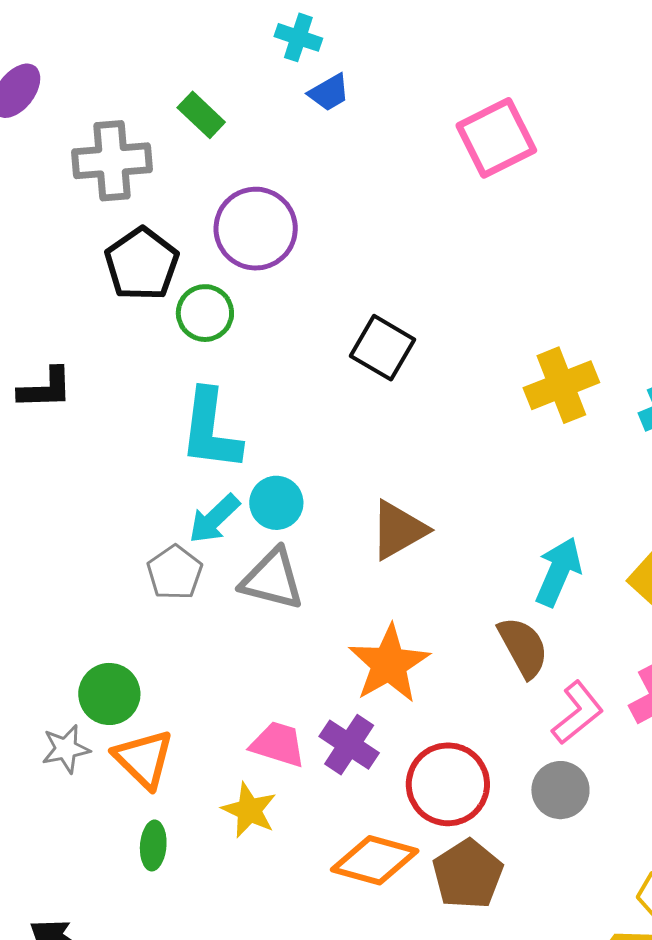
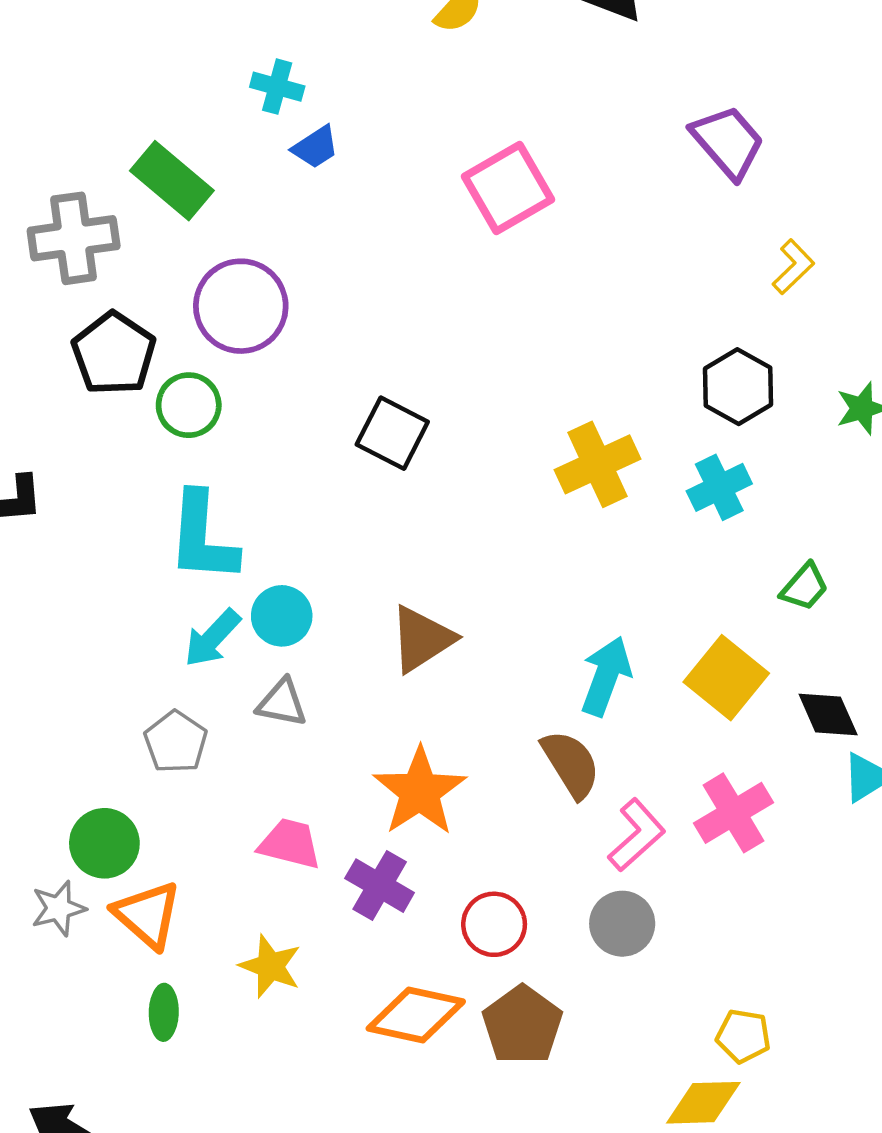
green rectangle: (201, 115) -> (172, 181), size x1.5
gray pentagon: (175, 573) -> (176, 742), moved
gray triangle: (272, 579) -> (282, 703), size x0.7
pink trapezoid: (278, 744) -> (290, 844), moved
red circle: (448, 784) -> (494, 924), size x0.7

